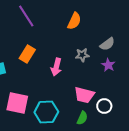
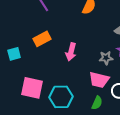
orange rectangle: (27, 54) -> (42, 39), turned 30
gray star: (82, 55) -> (106, 58), moved

